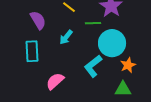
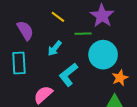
cyan L-shape: (93, 66) -> (68, 75), moved

